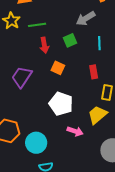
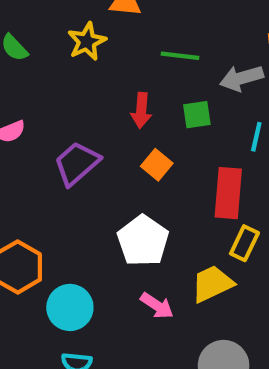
green line: (37, 25) -> (180, 56), moved
red rectangle: (94, 72) -> (228, 193), size x1.6

